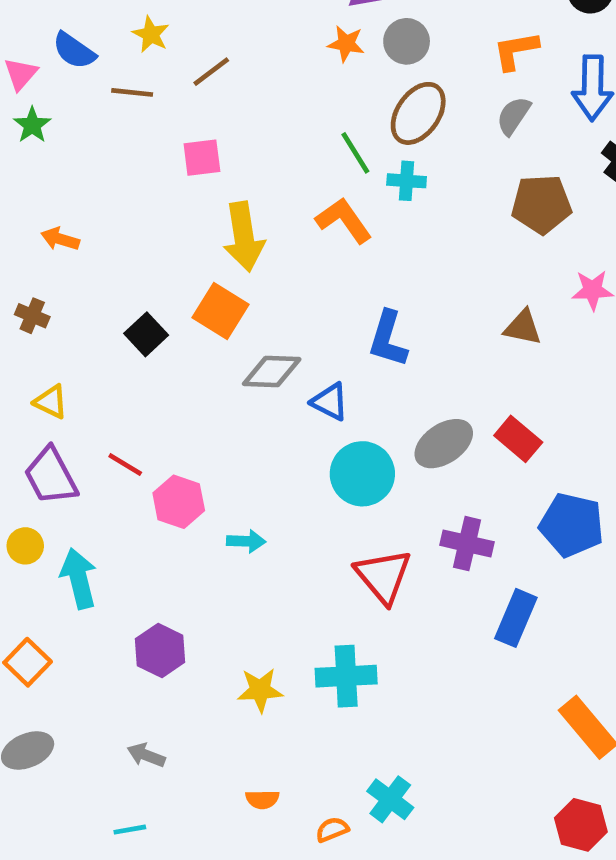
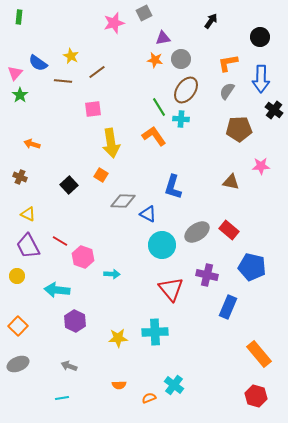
orange square: (221, 311) -> (101, 175), size x0.6
cyan arrow: (79, 578) -> (57, 290), moved, turned -70

